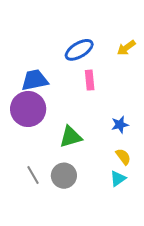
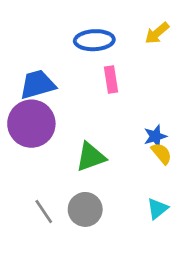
blue ellipse: (79, 50) -> (94, 40), turned 32
yellow semicircle: (123, 157) -> (161, 153), moved

